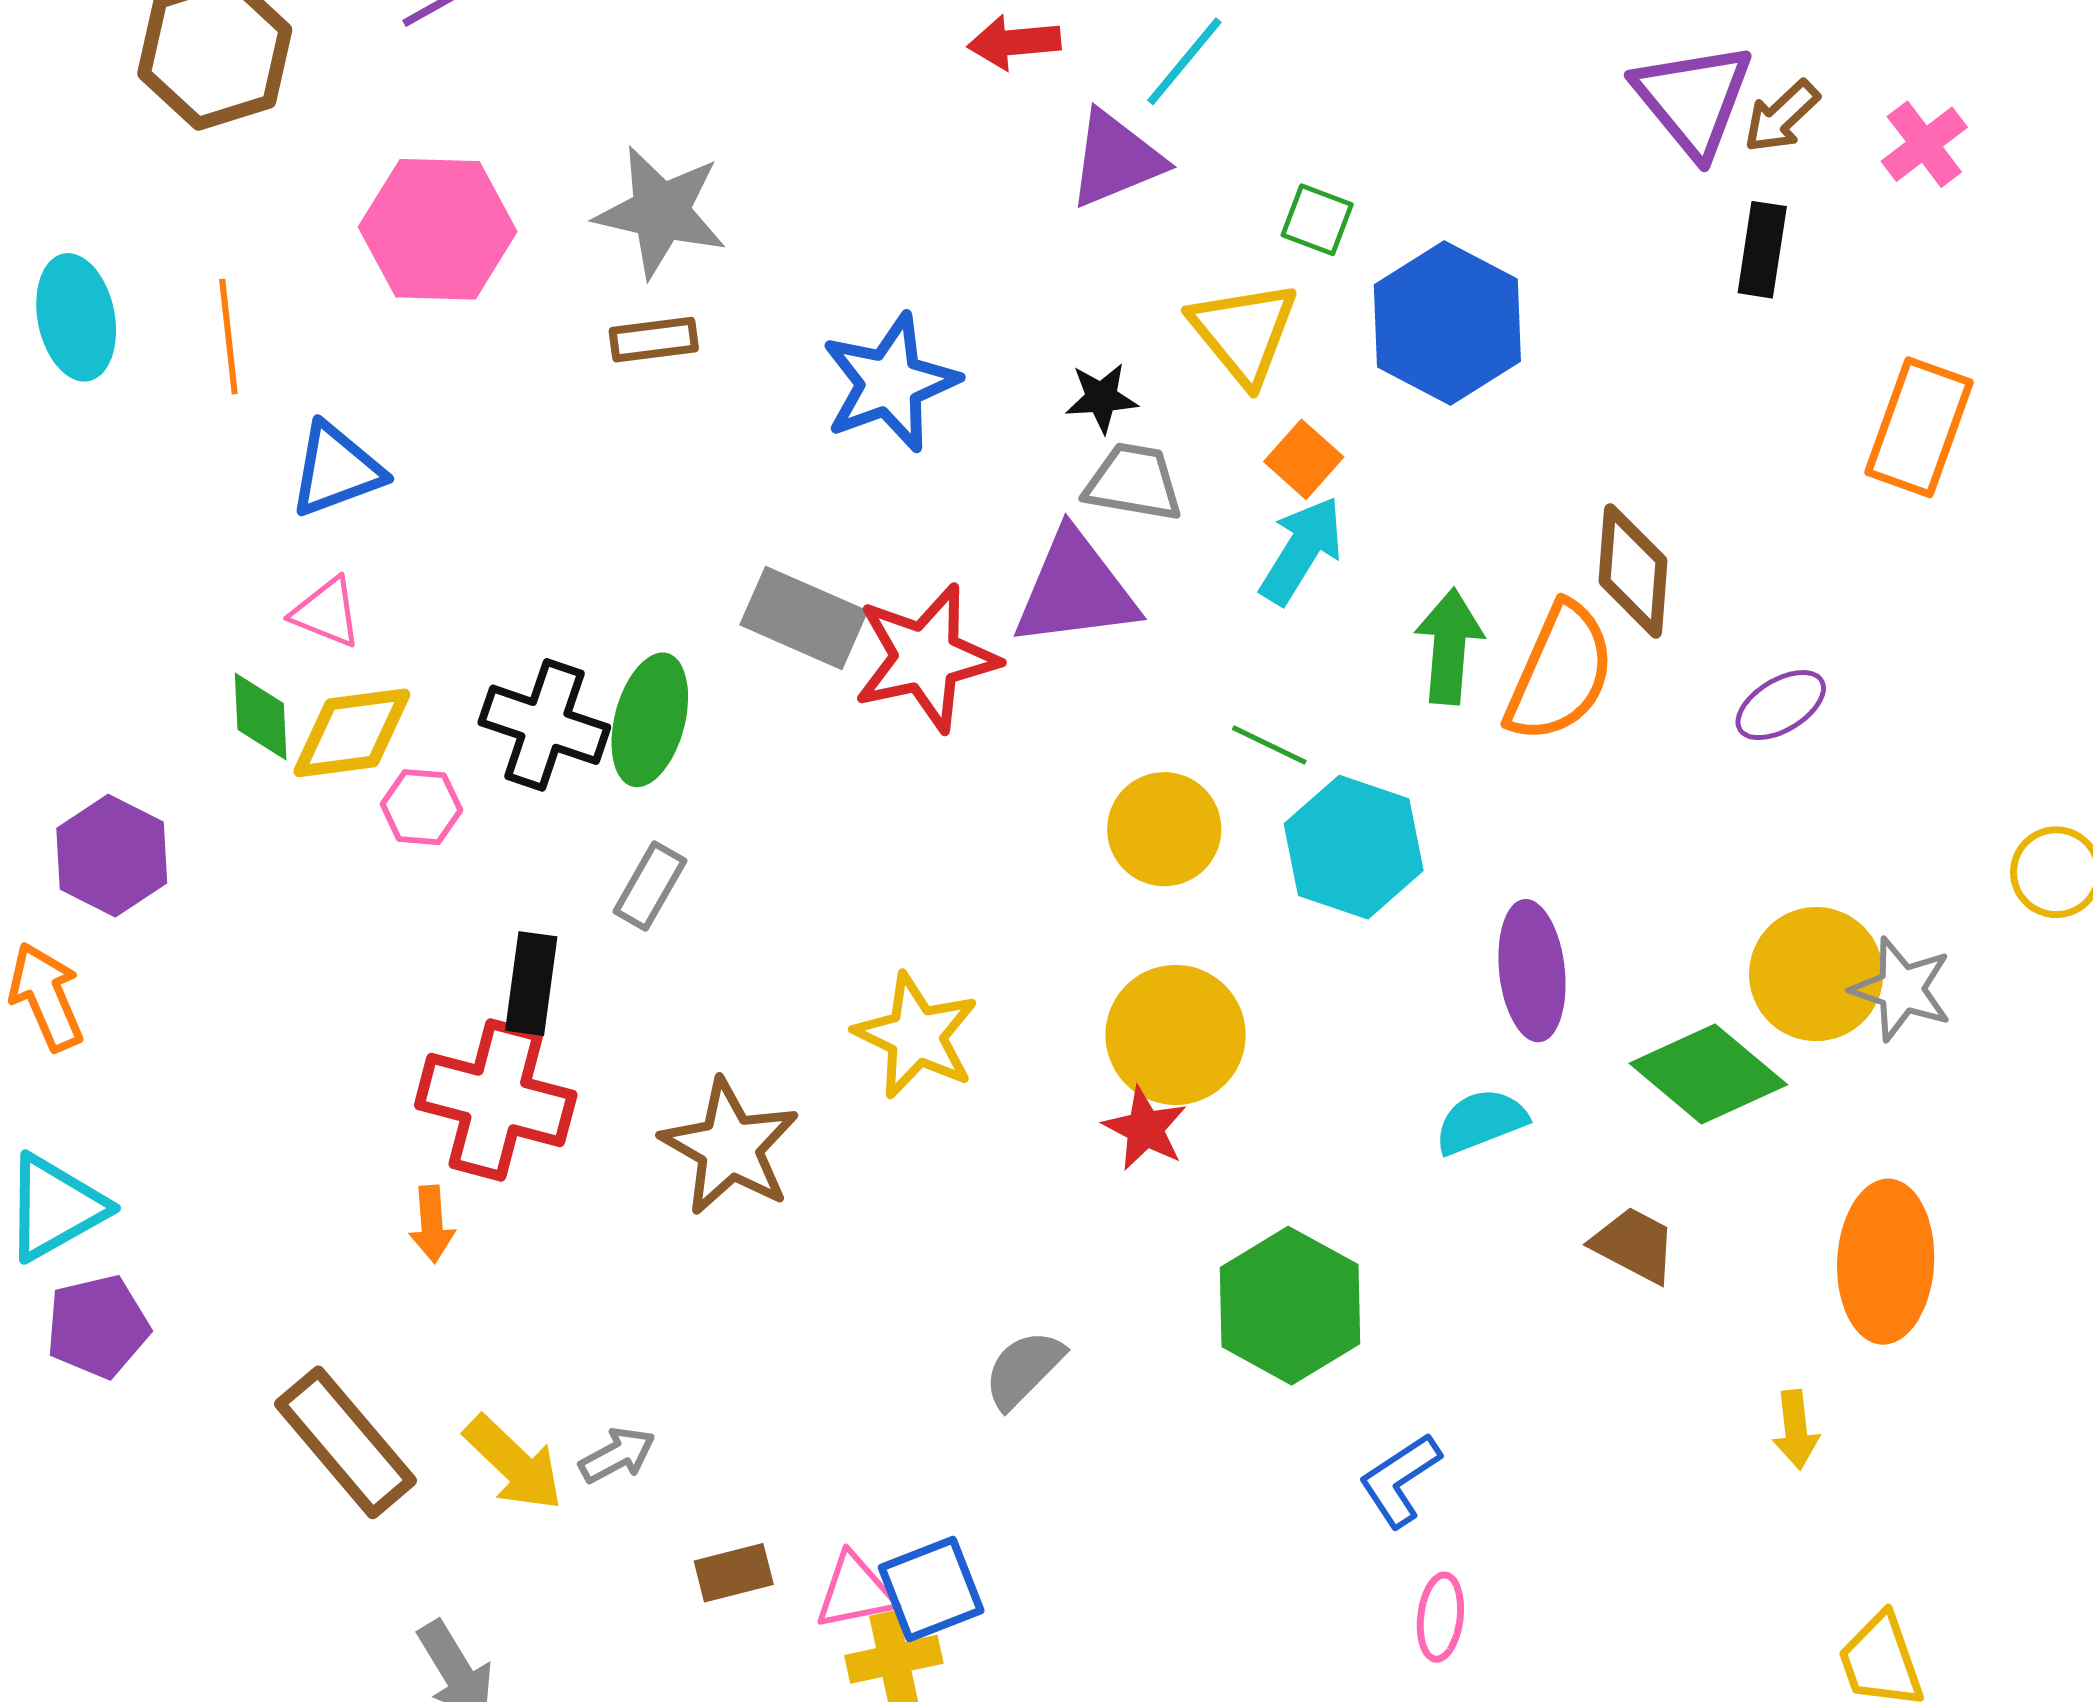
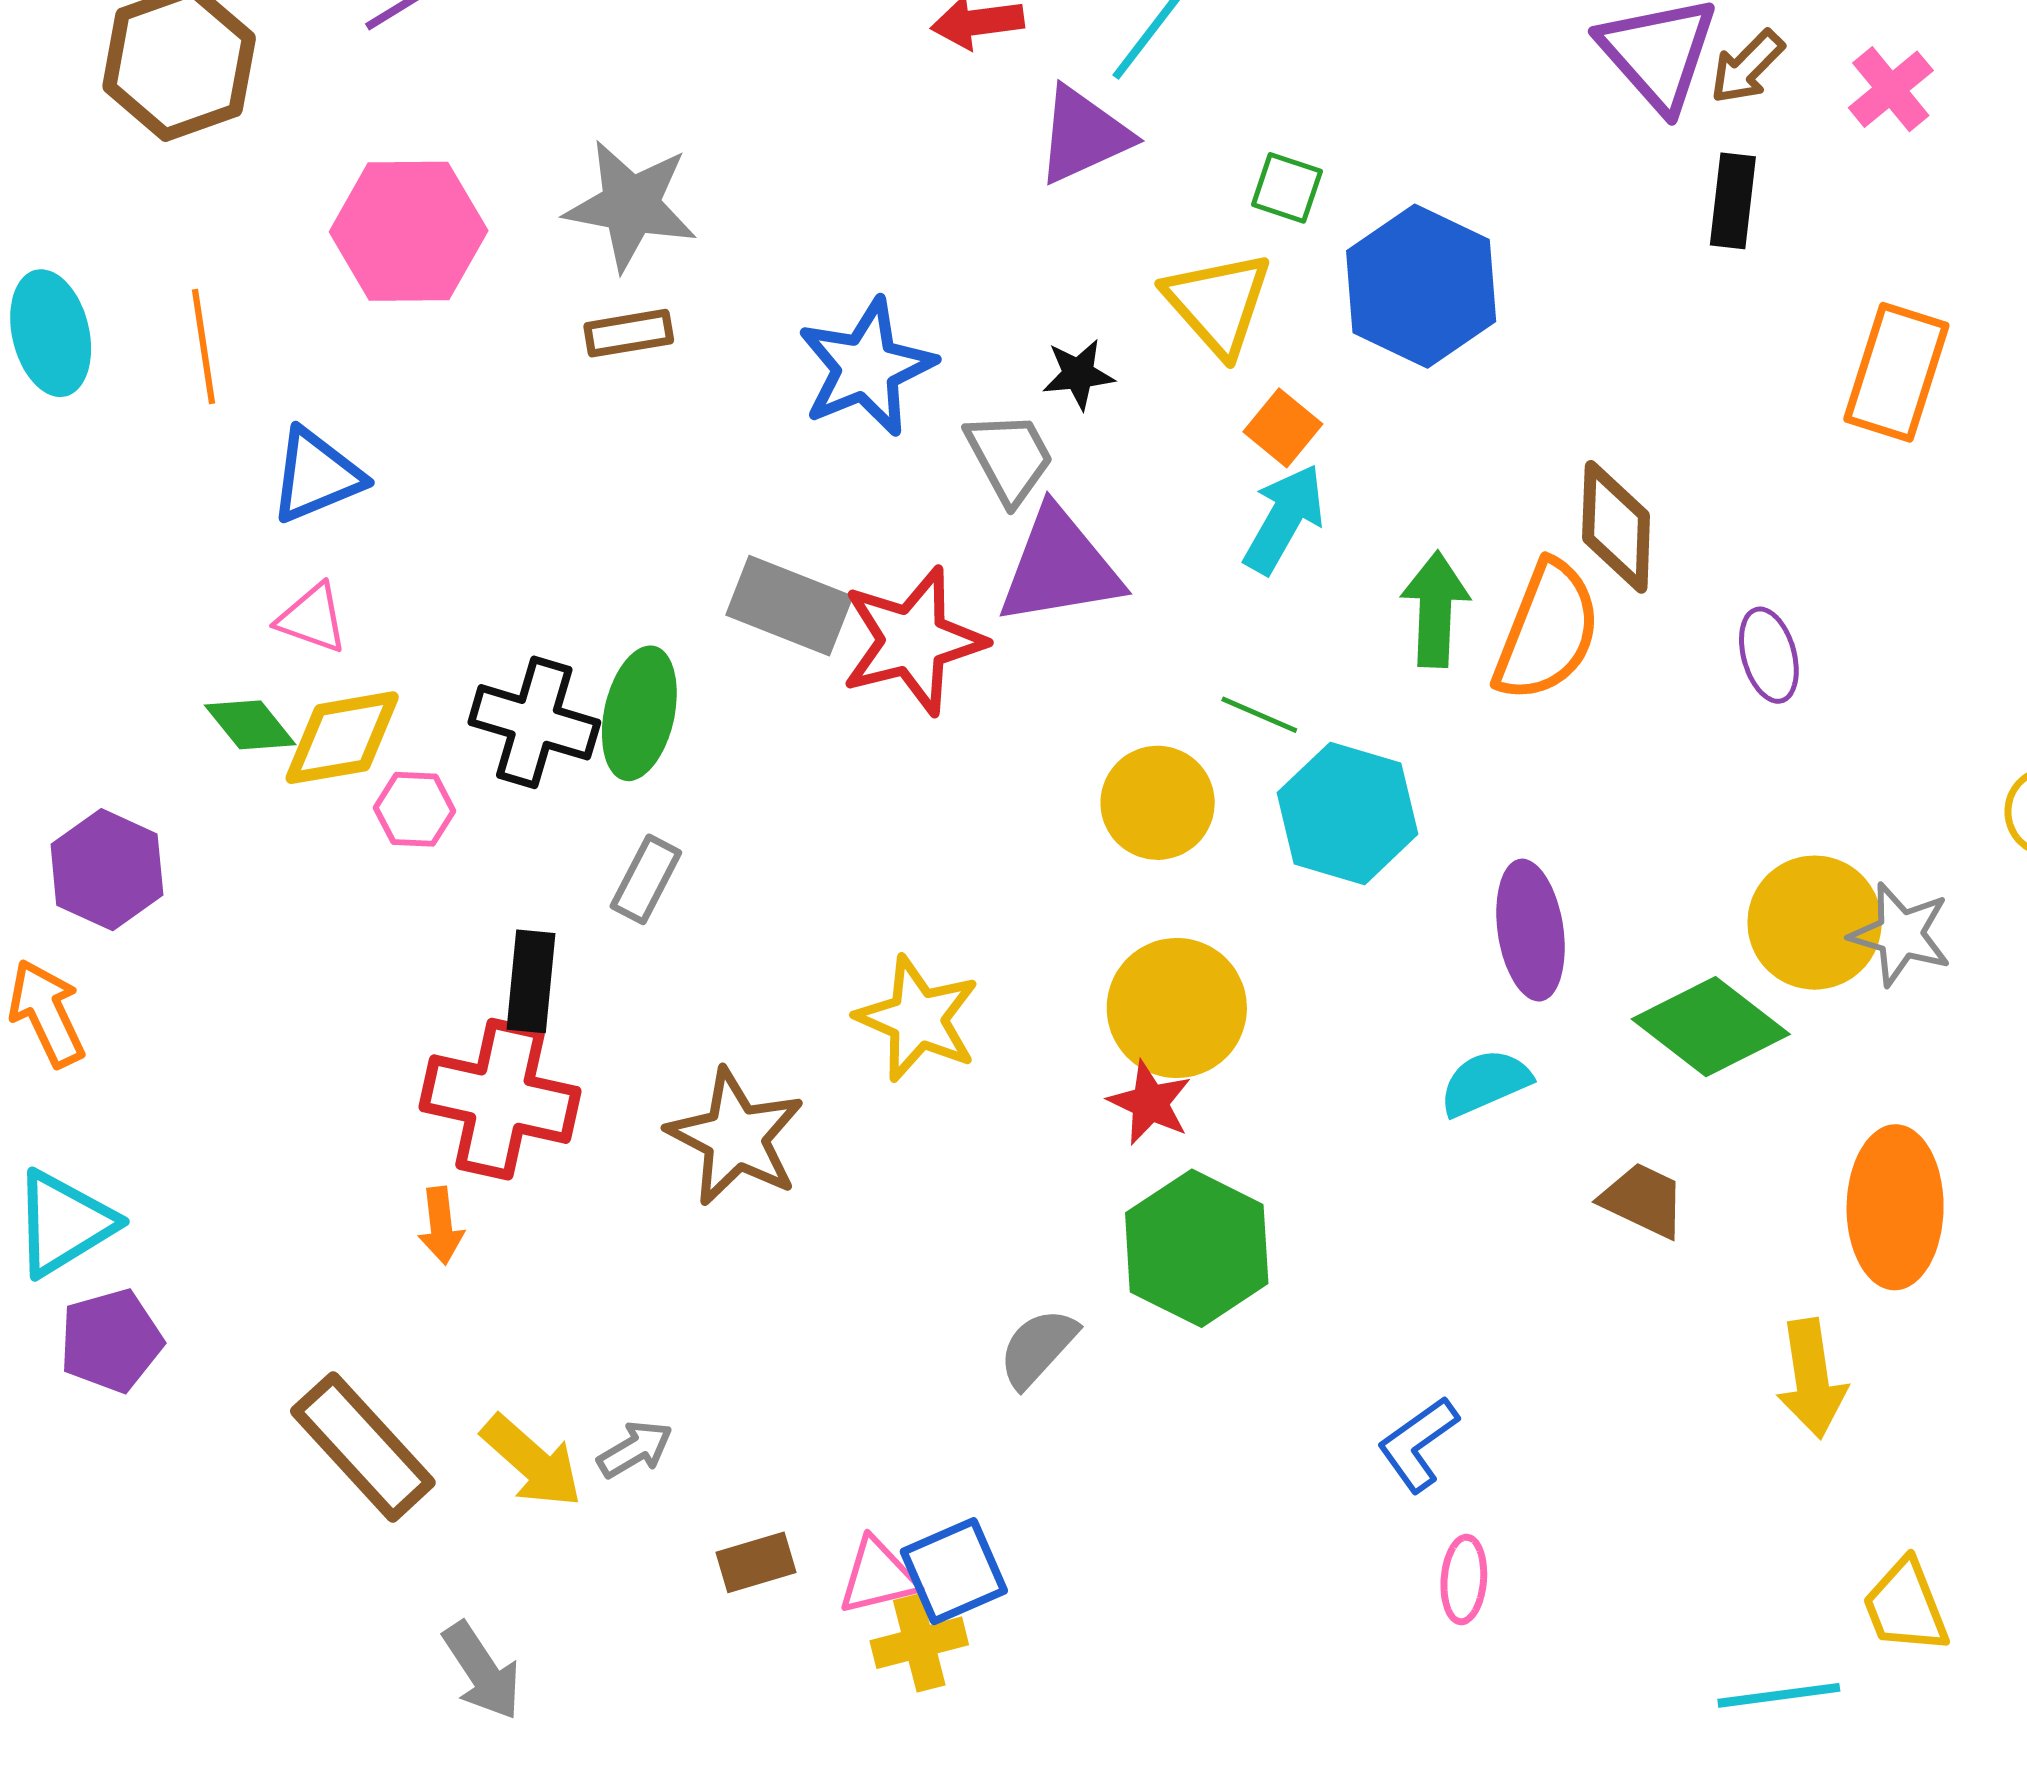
gray trapezoid: (1134, 482) -> (1010, 458), moved, turned 54
purple ellipse: (1781, 705) -> (1769, 655), turned -72
green diamond: (261, 716) -> (250, 725), turned -34
green hexagon: (1290, 1306) -> (1197, 1248), moved
yellow arrow: (1796, 1430) -> (1812, 1379), size x1.5

